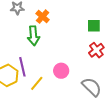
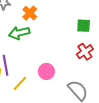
green arrow: (34, 36) -> (19, 33), turned 78

